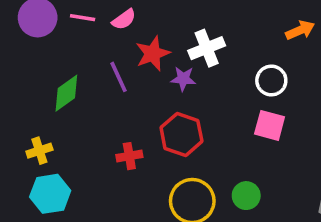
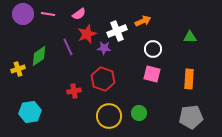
pink semicircle: (124, 19) -> (79, 14), moved
orange arrow: (300, 30) -> (143, 21), moved
yellow cross: (39, 151) -> (18, 69), moved

